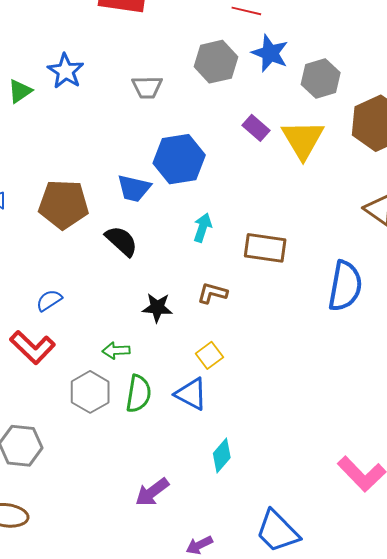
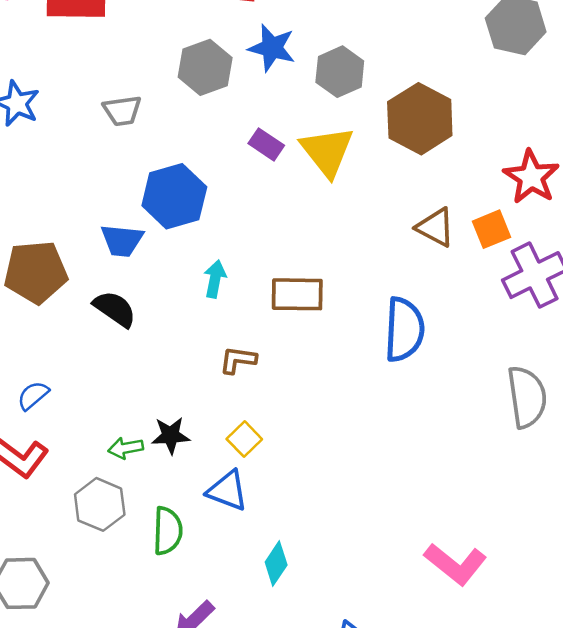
black star: (157, 308) -> (171, 435), moved
green semicircle: (138, 394) -> (168, 531), moved

